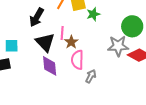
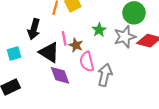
green star: (93, 14) -> (99, 30), moved
cyan square: (12, 46) -> (14, 53), moved
gray arrow: (91, 76) -> (105, 75), size x1.5

